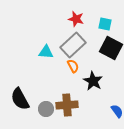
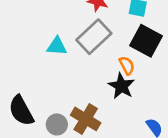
orange semicircle: (73, 66) -> (127, 65), moved
brown cross: (67, 105) -> (86, 119), turned 35

